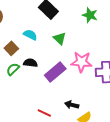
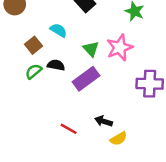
green triangle: (60, 39) -> (91, 49), moved
pink star: (82, 62) -> (120, 48), moved, turned -30

